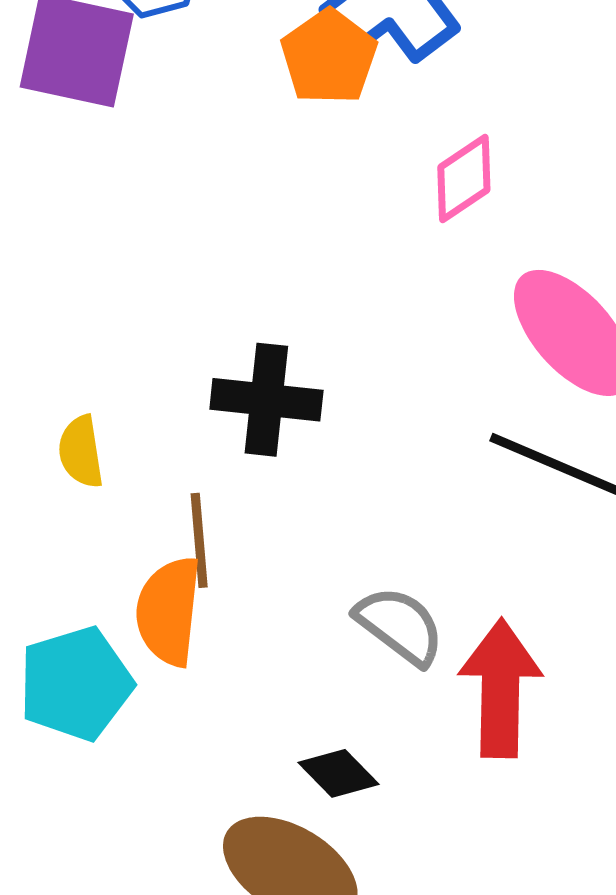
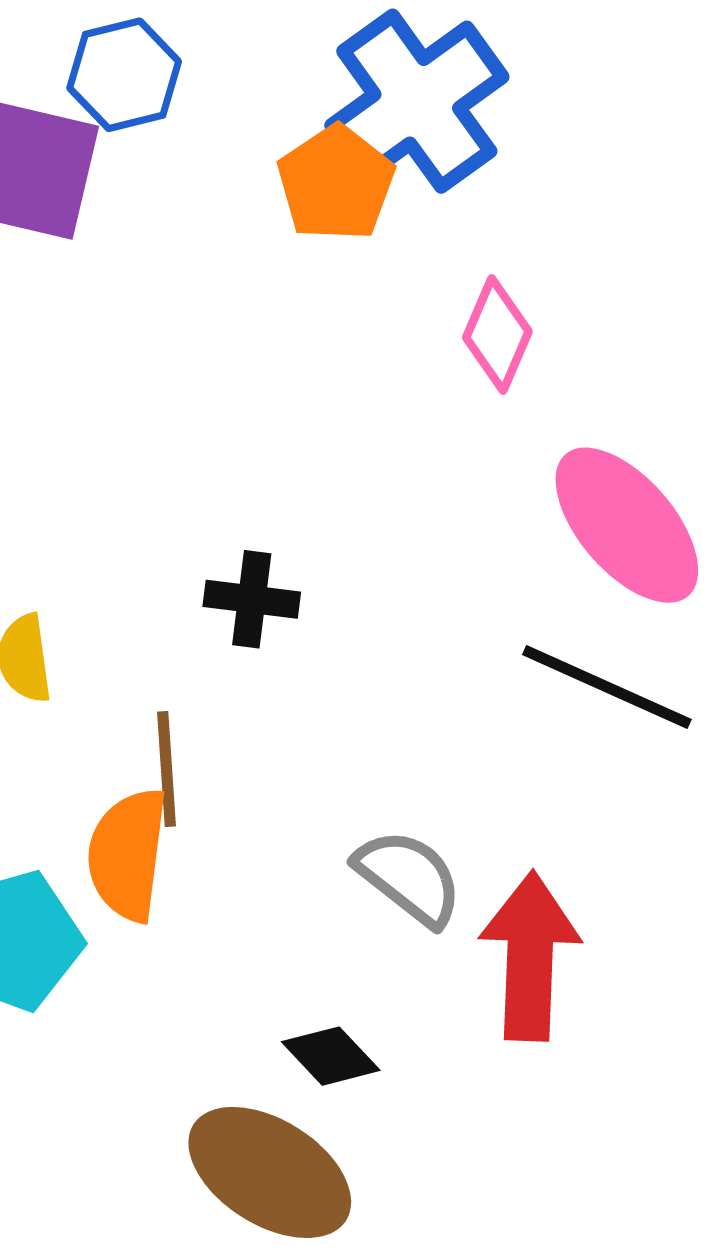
pink diamond: (464, 178) -> (497, 334), turned -34
black cross: (266, 400) -> (252, 599), size x0.7

